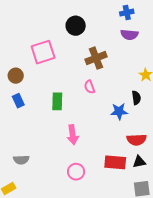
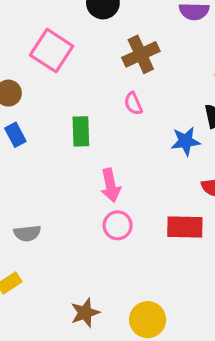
pink square: (43, 52) -> (52, 51), turned -35
pink circle: (76, 172) -> (118, 225), moved

